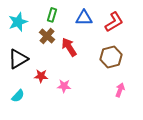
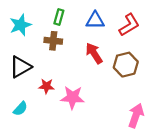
brown cross: (47, 36) -> (53, 41), turned -35
red arrow: (69, 47) -> (94, 53), moved
pink star: (64, 86) -> (73, 97), size x1.5
pink arrow: (120, 90) -> (136, 116), moved, size x1.5

